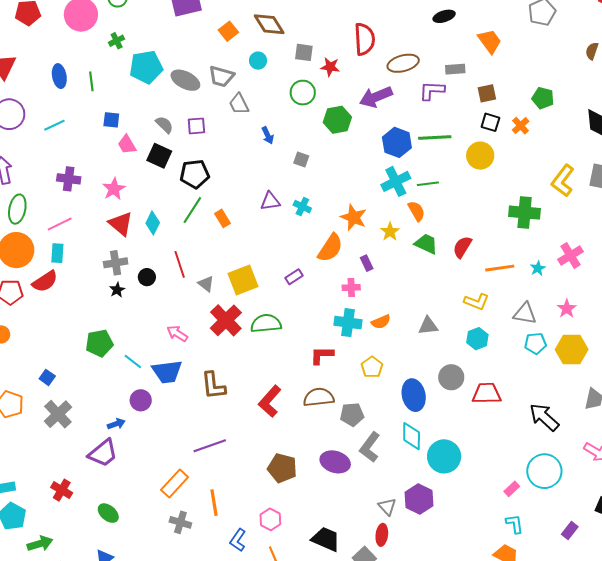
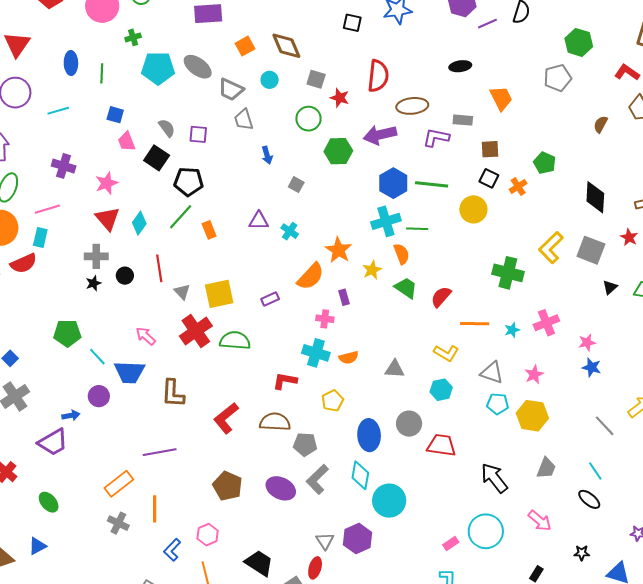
gray ellipse: (185, 80) -> (198, 67), moved

